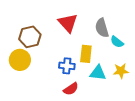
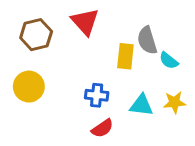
red triangle: (68, 23) -> (85, 22), moved
brown hexagon: (30, 37) -> (36, 35), moved
yellow rectangle: (86, 54) -> (125, 56), moved

